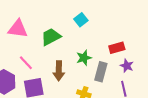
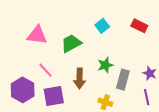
red rectangle: (117, 48) -> (139, 26), moved, turned 42

